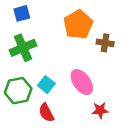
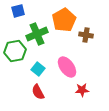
green cross: (23, 48) -> (37, 34), moved
green hexagon: (18, 91) -> (15, 51), moved

